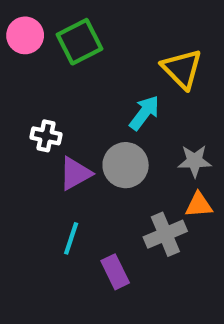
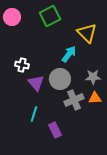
green square: (80, 42) -> (50, 16), moved
purple triangle: (75, 174) -> (36, 83), turned -42
gray cross: (165, 234) -> (74, 100), moved

